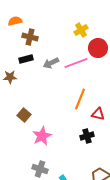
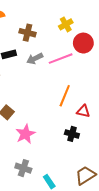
brown cross: (30, 37) -> (28, 33), moved
black cross: (87, 136) -> (72, 134), turned 32

